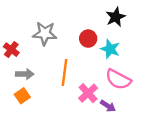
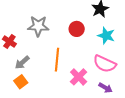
cyan star: (110, 49) -> (106, 36), moved
gray arrow: (25, 74) -> (22, 62), turned 140
purple arrow: (108, 106) -> (106, 88), moved

